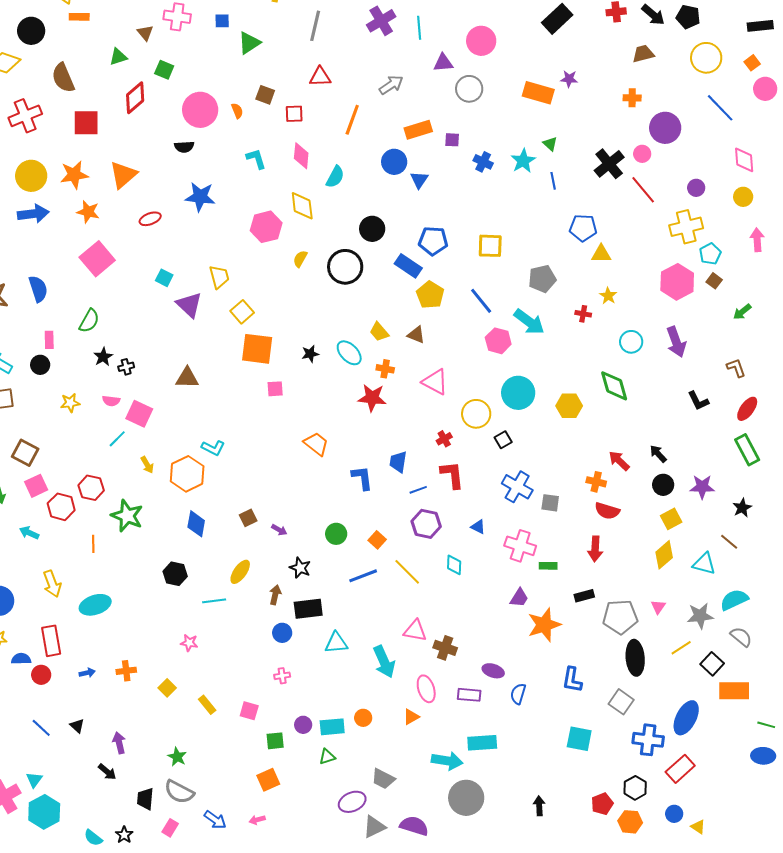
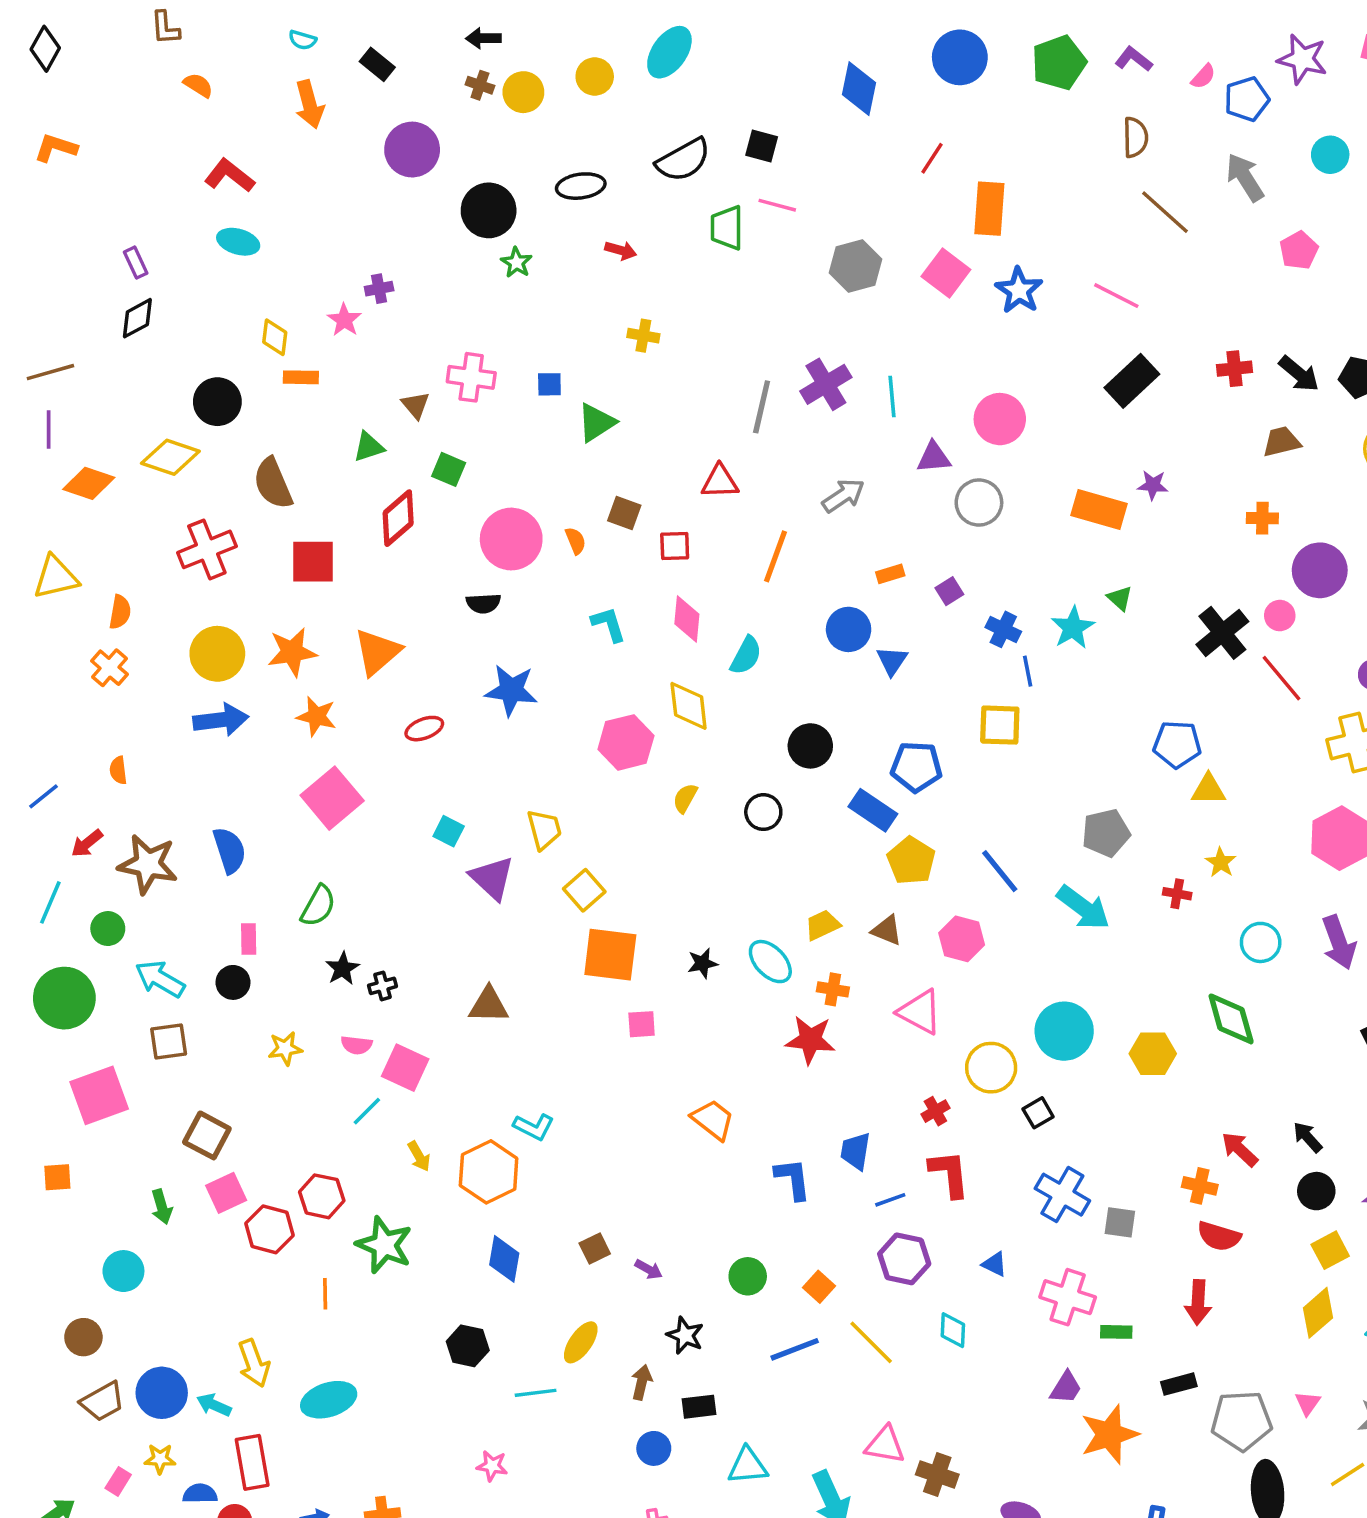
gray line: (315, 26) -> (762, 407), moved
orange rectangle: (418, 130) -> (890, 574), size x0.6
purple square: (452, 140) -> (949, 591), turned -35
blue line: (553, 181) -> (1028, 671), moved
yellow square: (490, 246) -> (1000, 725), moved
black circle: (345, 267) -> (763, 812), size x0.6
yellow trapezoid: (379, 332) -> (822, 925), turned 105
pink hexagon: (498, 341) -> (962, 939), moved
cyan arrow: (29, 533) -> (214, 1405), moved
black rectangle: (308, 609) -> (699, 1407), size x0.7

